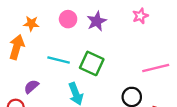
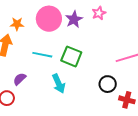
pink star: (140, 16) -> (99, 13), moved
pink circle: (68, 19) -> (49, 19), size x1.6

